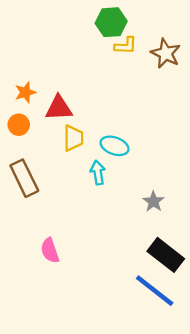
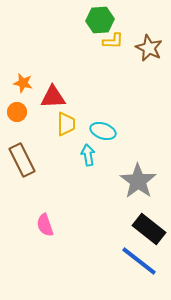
orange star: (25, 92) -> (23, 83), turned 30
gray star: (153, 202) -> (138, 181), size x1.8

